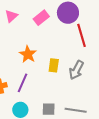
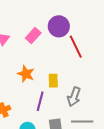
gray arrow: (76, 70) -> (74, 97), moved
purple line: (22, 83) -> (40, 101), moved

